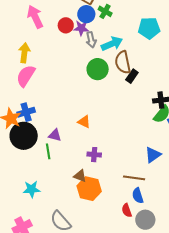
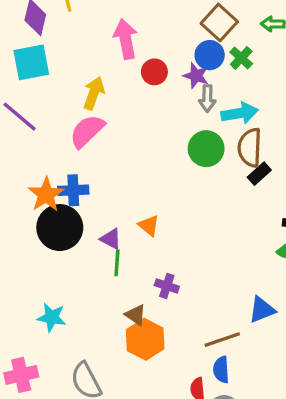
red circle: (66, 25) -> (154, 72), moved
orange triangle: (84, 122) -> (149, 226), moved
green line: (48, 151) -> (117, 263), moved
brown line: (134, 178) -> (222, 340), turned -40

